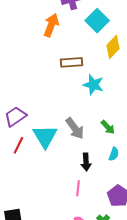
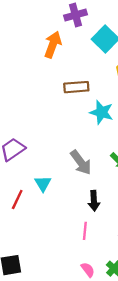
cyan triangle: (45, 136) -> (43, 184), moved, size x0.6
red line: (18, 145) -> (17, 200), moved

